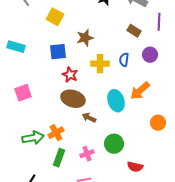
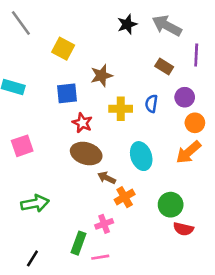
orange arrow: (140, 91) -> (188, 152), moved
orange circle: (158, 123) -> (195, 123), moved
orange cross: (56, 133) -> (125, 197), moved
green circle: (114, 144) -> (171, 205), moved
green rectangle: (59, 158) -> (78, 243), moved
red semicircle: (135, 167) -> (183, 229), moved

